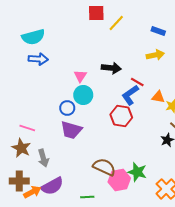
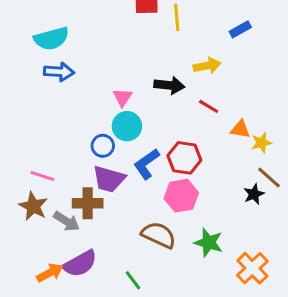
yellow line: (116, 23) -> (177, 17), turned -48
blue rectangle: (158, 31) -> (240, 29), turned -48
yellow arrow: (155, 55) -> (207, 66), moved
blue L-shape: (130, 95) -> (147, 164), moved
gray arrow: (43, 158) -> (66, 221), turned -42
pink hexagon: (119, 180) -> (181, 196), moved
brown cross: (19, 181) -> (88, 203), moved
green line: (87, 197) -> (133, 280), turned 56

